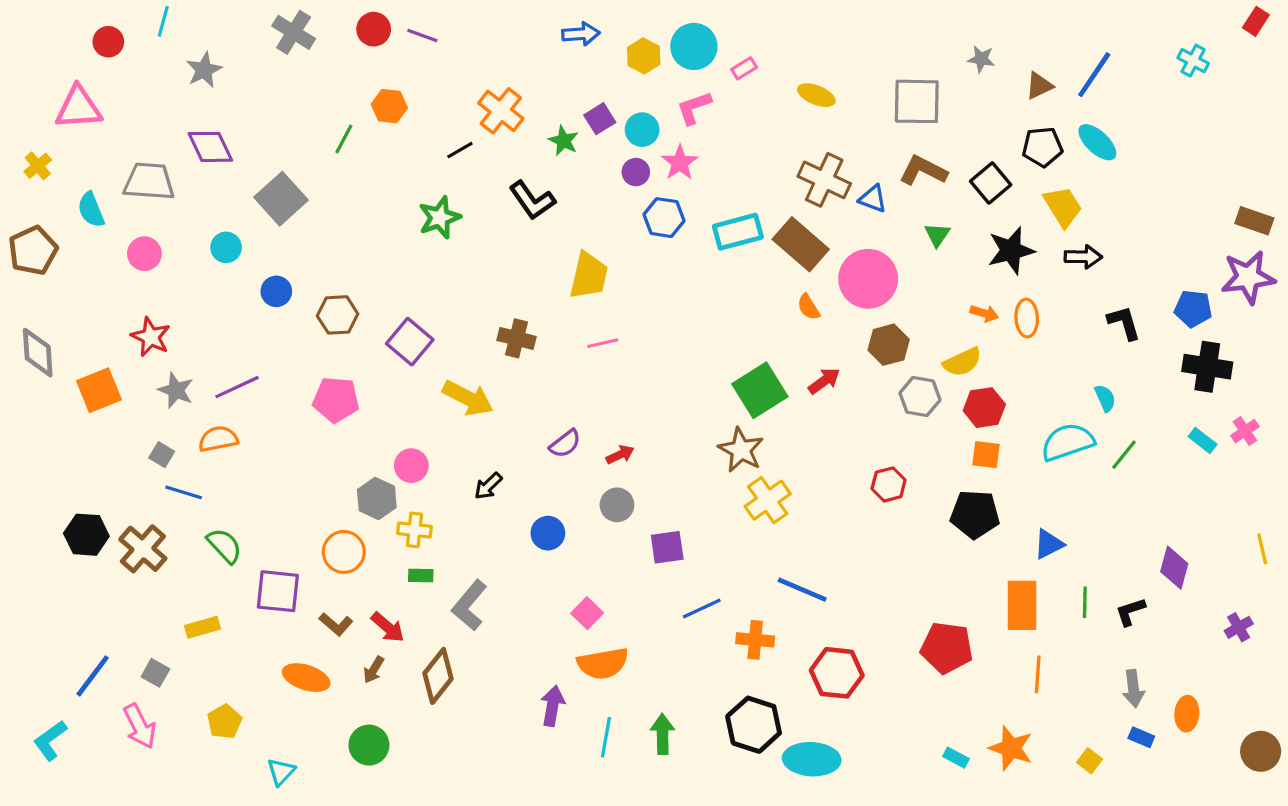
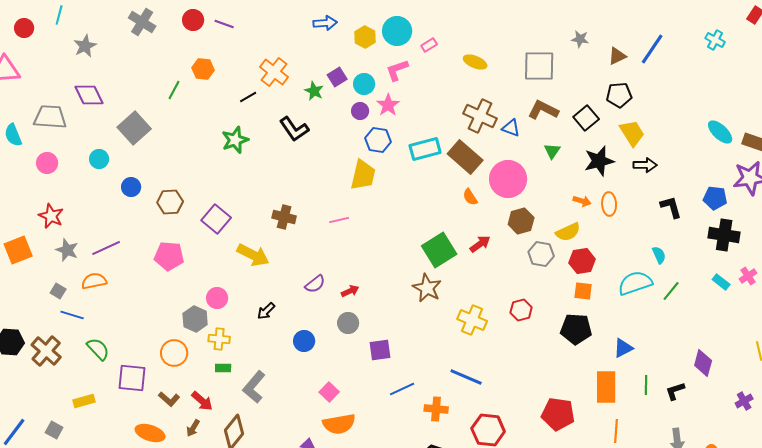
cyan ellipse: (1097, 142) -> (720, 132), moved
yellow trapezoid: (589, 276) -> (363, 175), moved
yellow cross: (768, 500) -> (472, 320), moved, turned -32

